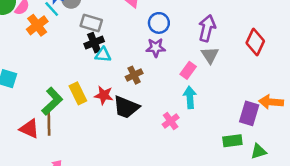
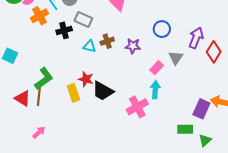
blue circle: (159, 23) -> (162, 29), moved
purple arrow: (207, 28) -> (196, 38), moved
black cross: (94, 43) -> (64, 30), moved
brown cross: (134, 75) -> (107, 41), moved
yellow rectangle: (78, 93) -> (73, 93), moved
pink cross: (171, 121) -> (137, 107), size x1.5
green triangle: (258, 151) -> (205, 140), turned -32

